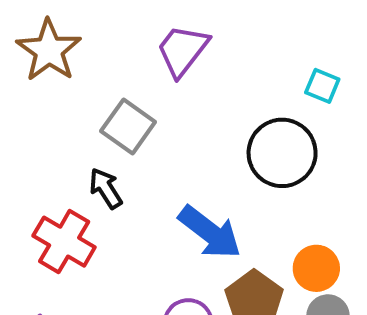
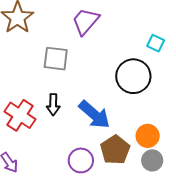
gray square: (128, 127) -> (56, 59), turned -32
black arrow: (106, 188) -> (53, 105), moved, turned -150

